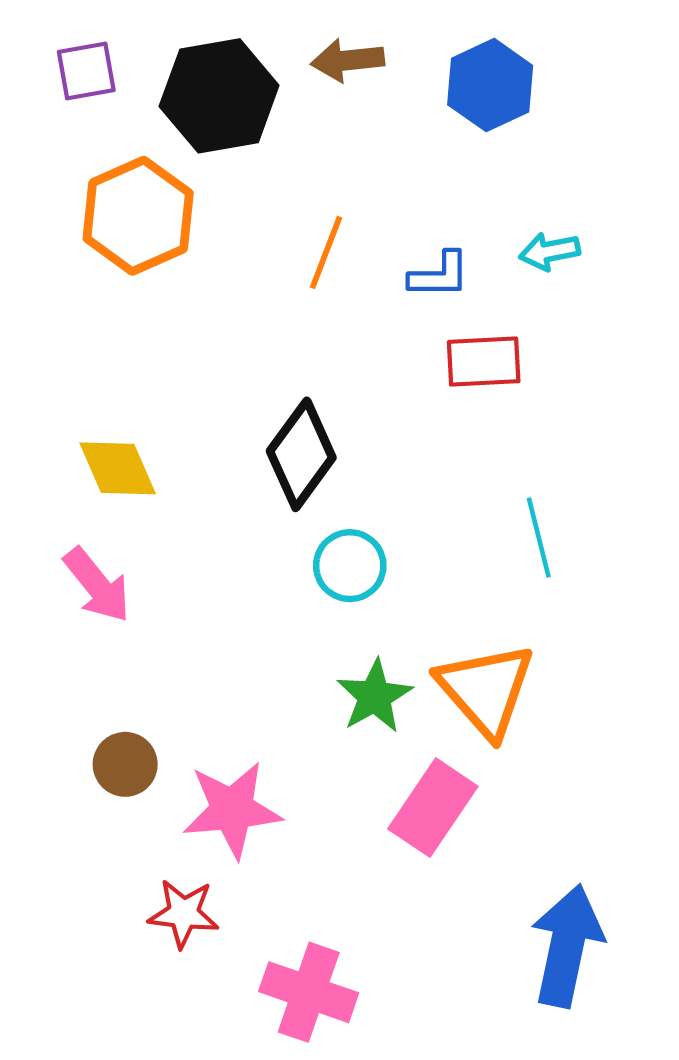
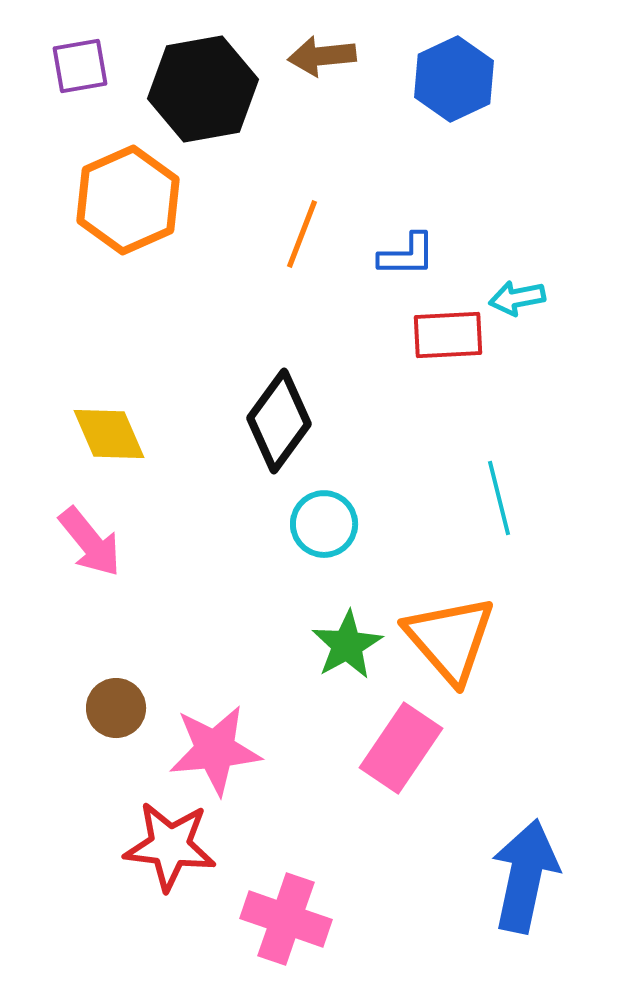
cyan arrow: (550, 251) -> (517, 298), moved
red star: (183, 913) -> (170, 846), size x1.4

